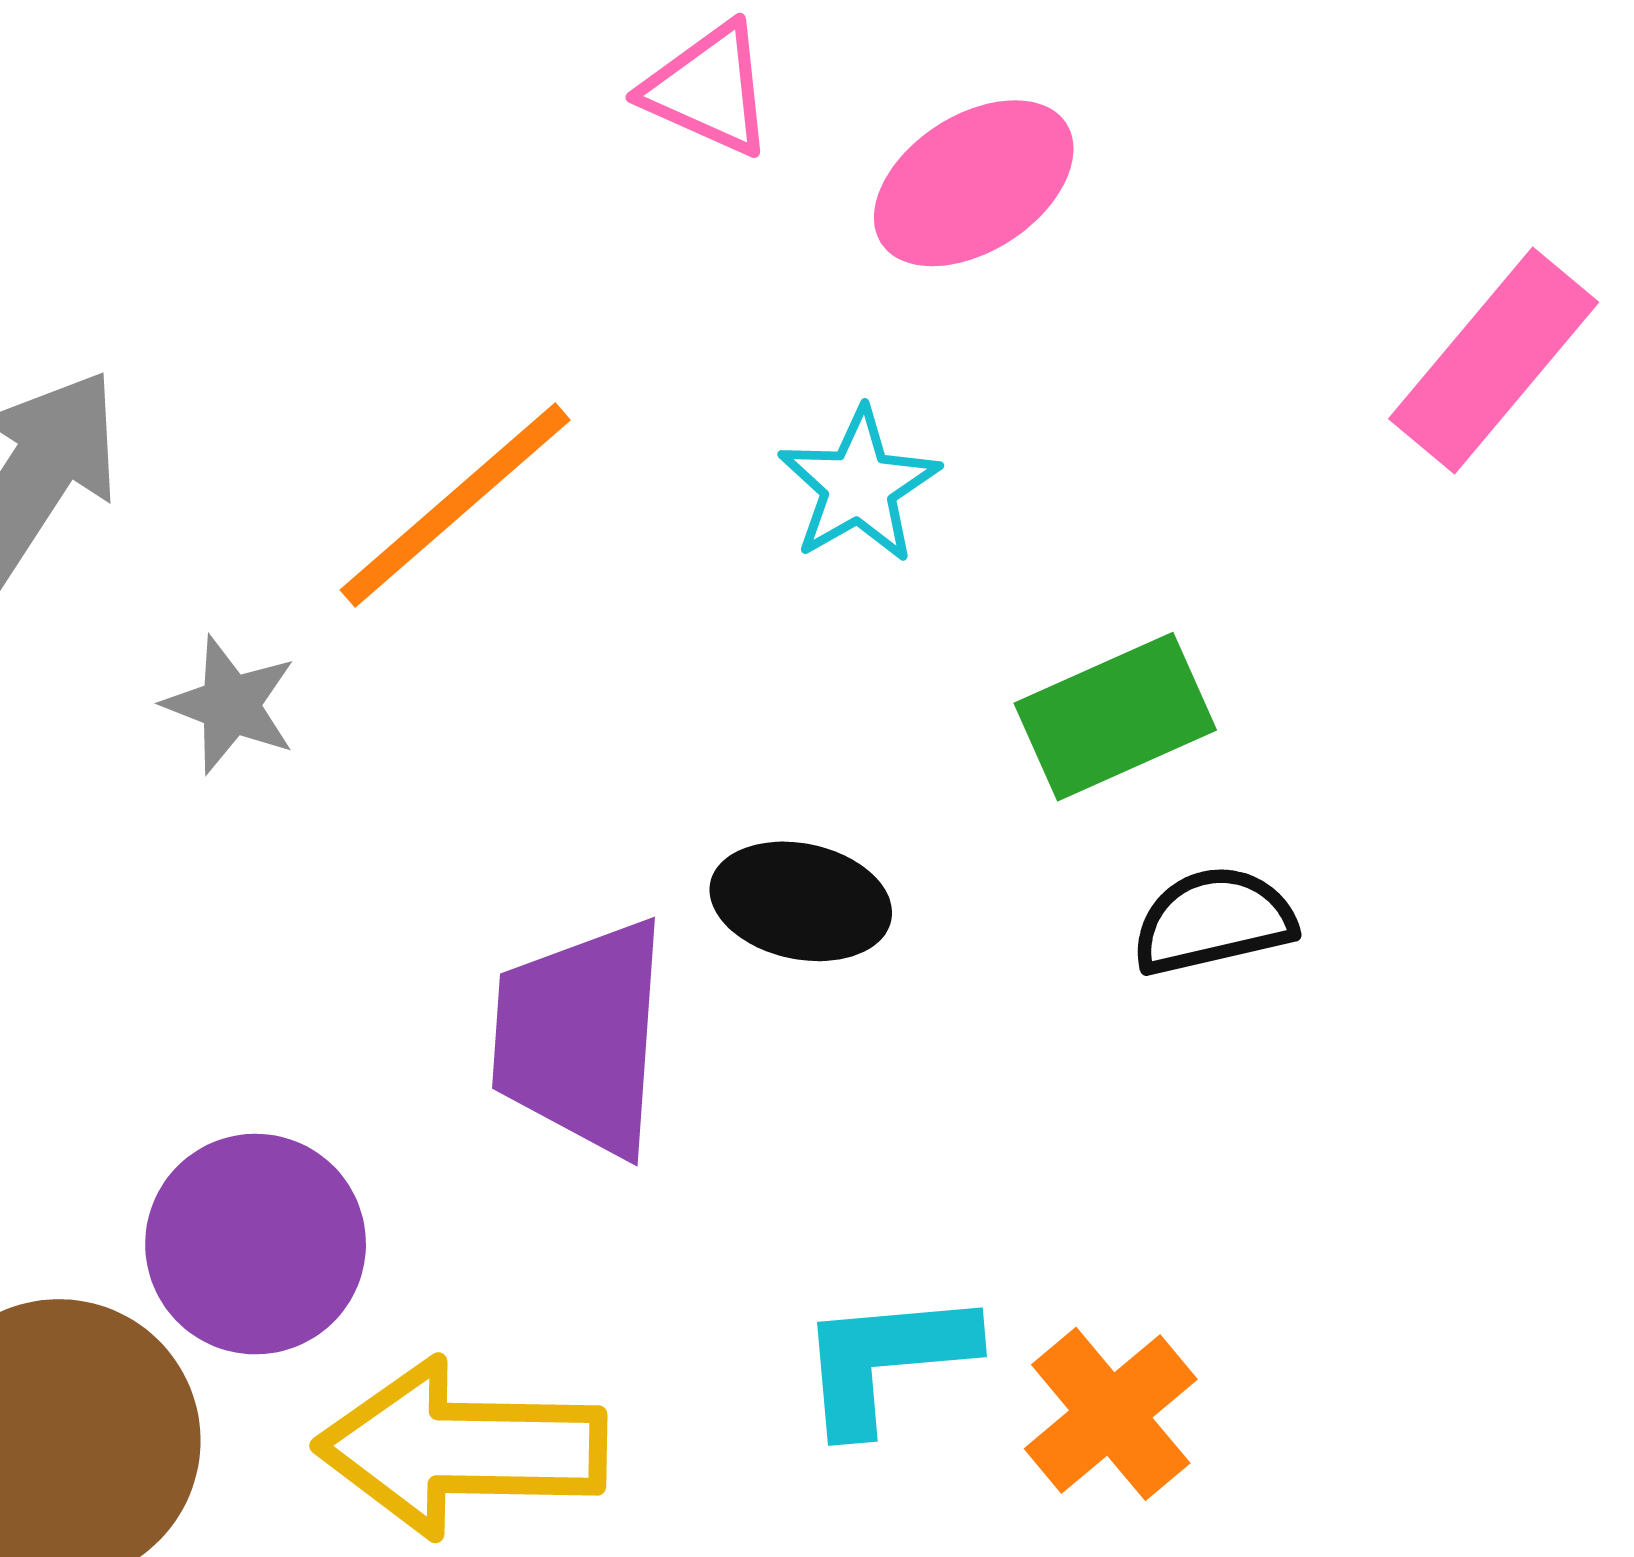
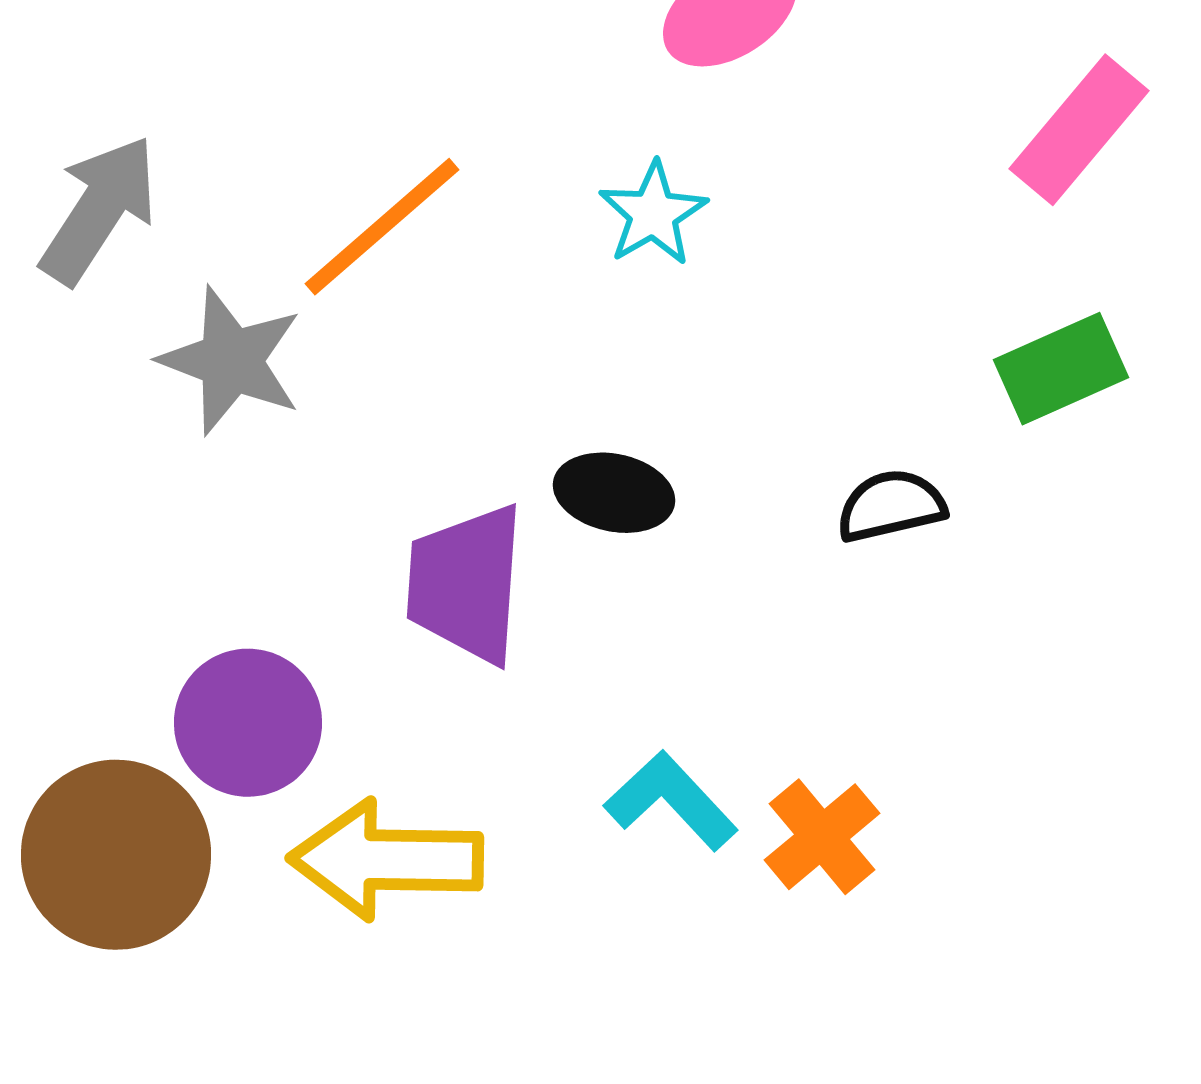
gray star: (230, 705) -> (231, 361), size x1.6
green rectangle: (1115, 717) -> (1061, 369), moved
cyan L-shape: (886, 1360) -> (671, 801), turned 52

